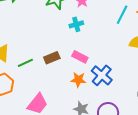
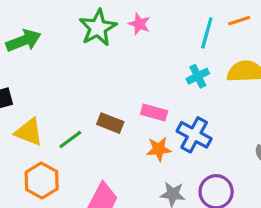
cyan cross: (76, 24) -> (198, 76), moved
brown rectangle: (52, 58) -> (110, 123), turned 56

